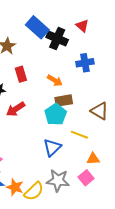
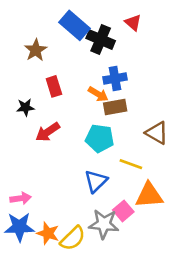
blue cross: (85, 63) -> (115, 78), moved
brown rectangle: (64, 101) -> (115, 107), moved
cyan pentagon: (56, 114) -> (100, 138), turned -30
orange triangle: (93, 159) -> (149, 195), size x1.6
pink square: (86, 178) -> (123, 211), moved

